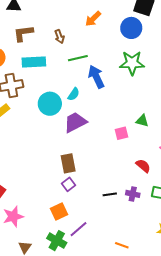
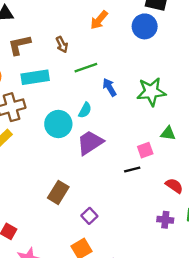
green star: (132, 63) -> (151, 92), moved
blue arrow: (96, 77) -> (109, 87), size x0.7
brown rectangle: (68, 163) -> (58, 192), moved, turned 48
black line: (110, 194) -> (132, 169), moved

